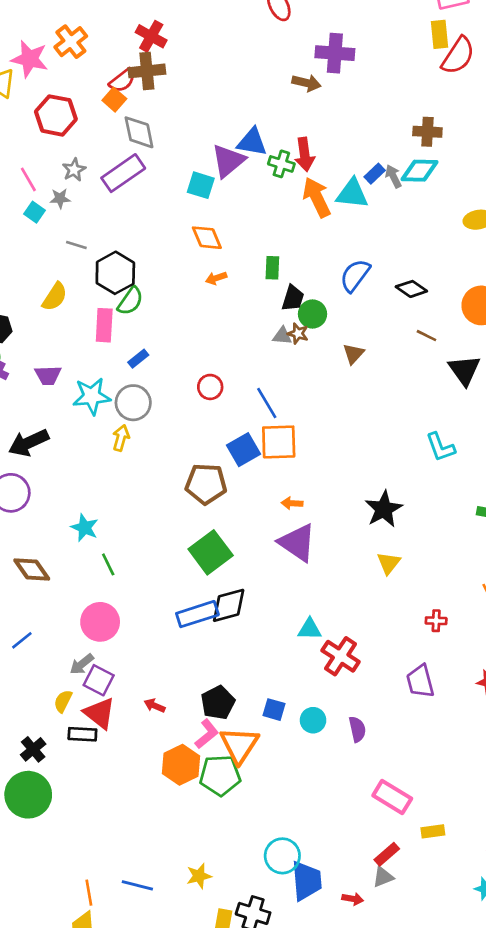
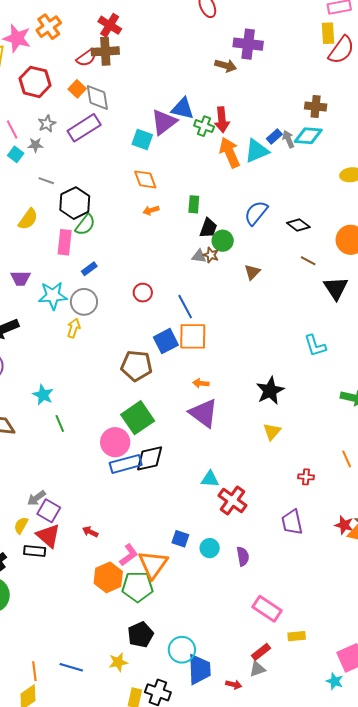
orange square: (114, 100) -> (77, 89), moved
cyan triangle: (352, 194) -> (257, 151), turned -32
pink circle: (100, 622) -> (115, 442), moved
black pentagon: (218, 703) -> (141, 635), moved

